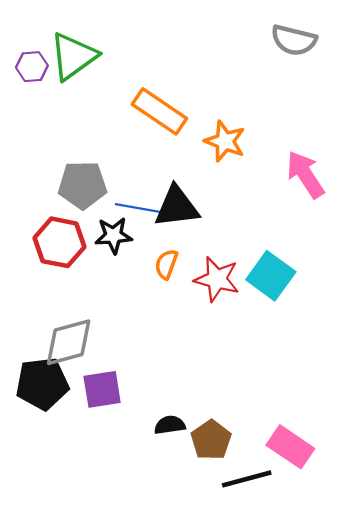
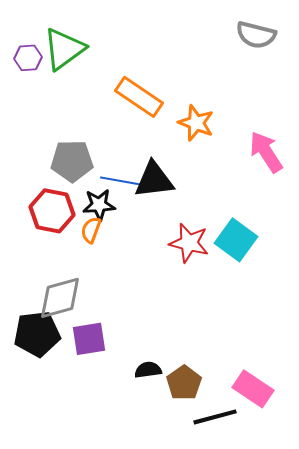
orange semicircle: (166, 264) -> (91, 230), moved

